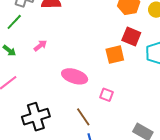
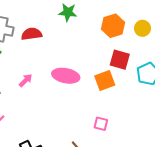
pink ellipse: (75, 76) -> (66, 76), moved

